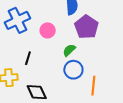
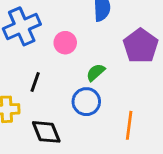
purple pentagon: (87, 27) -> (141, 46), moved
blue circle: (73, 70) -> (86, 102), moved

